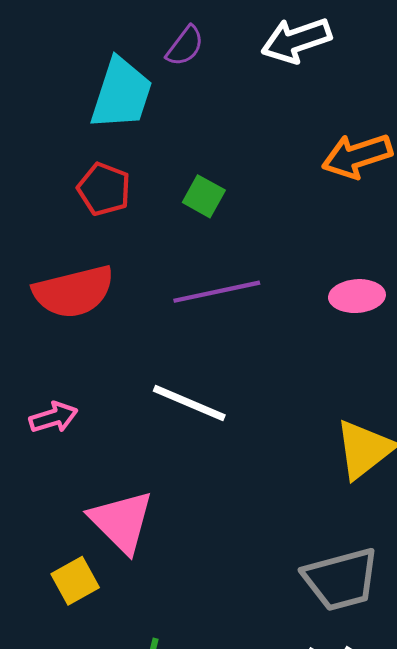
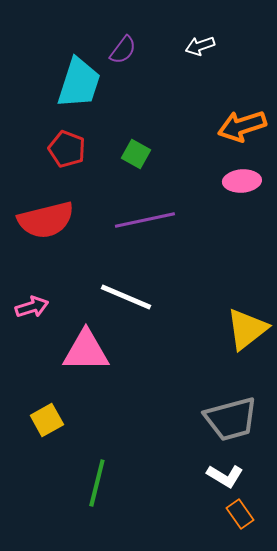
white arrow: (296, 40) -> (200, 46), size x0.6
pink ellipse: (357, 296) -> (242, 181), moved
pink triangle: (121, 521) -> (86, 351), moved, turned -45

